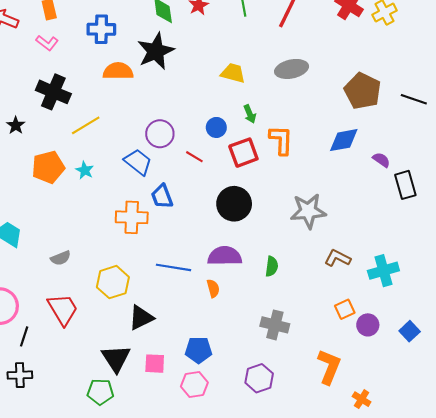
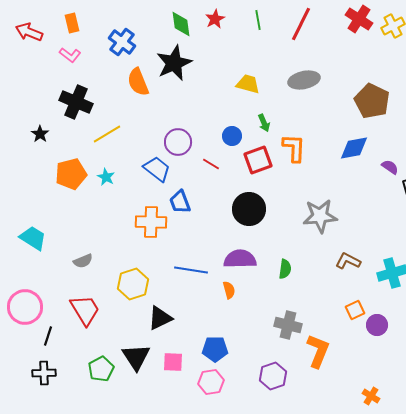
blue cross: (101, 29) -> (122, 42), turned 36
orange semicircle: (118, 71) -> (138, 82), turned -112
orange L-shape: (329, 367) -> (318, 351), moved
green pentagon: (100, 392) -> (101, 369), moved, turned -30

